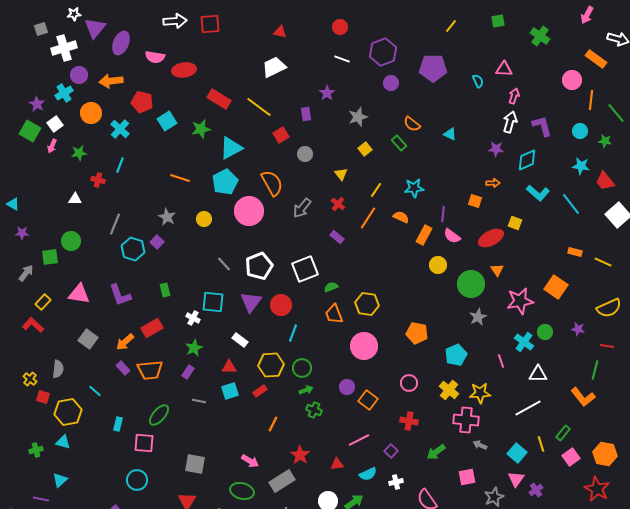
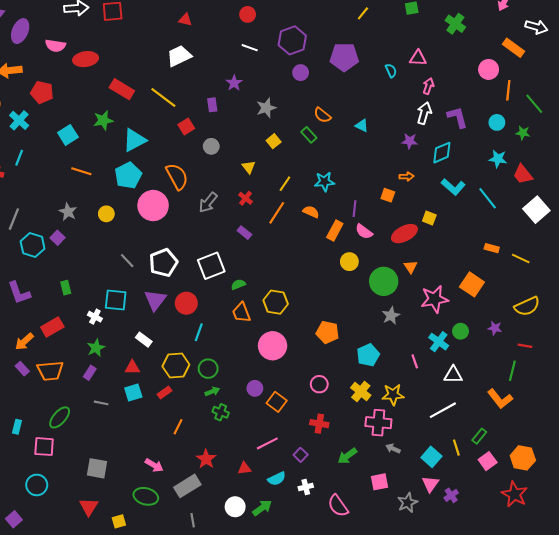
cyan square: (167, 121) -> (68, 135), moved

